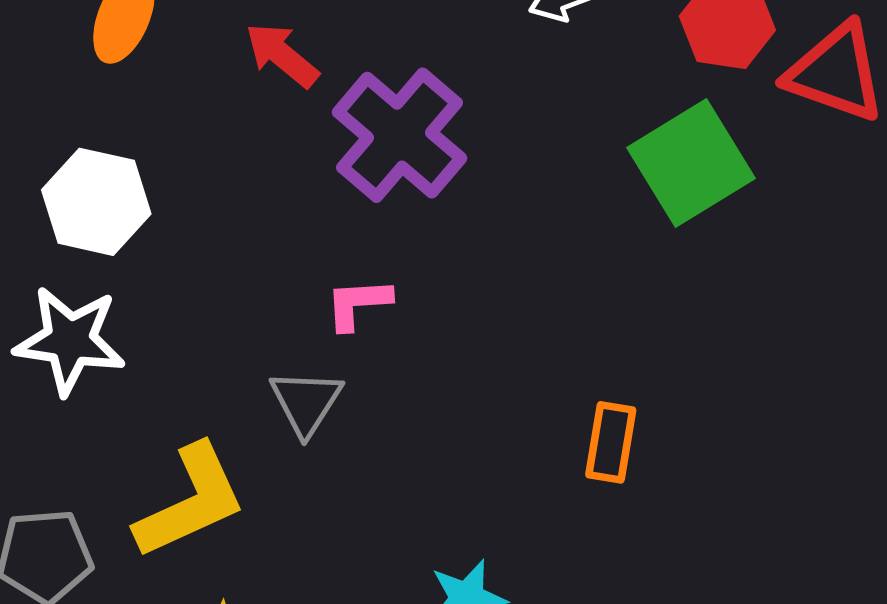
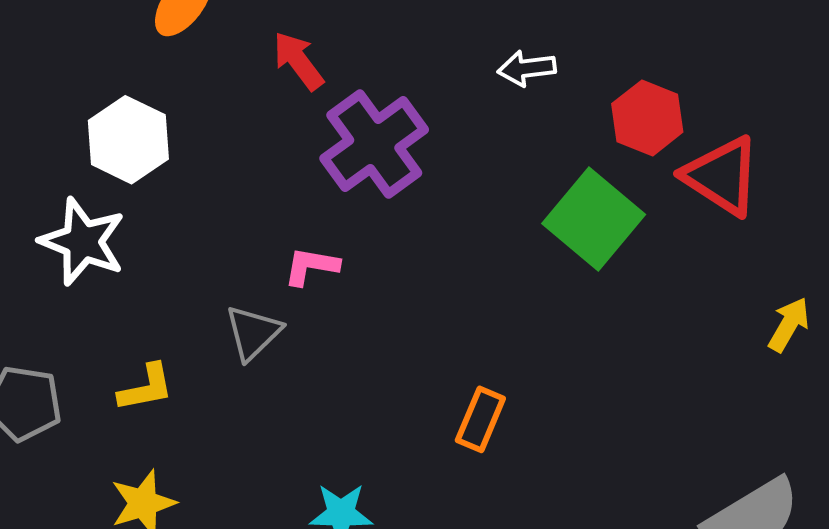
green square: (691, 163) -> (594, 219), turned -32
yellow L-shape: (190, 502) -> (146, 388), size x0.6

